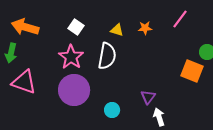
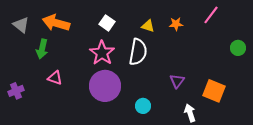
orange square: (192, 71) -> (214, 91), moved
pink triangle: (24, 82) -> (55, 78), size x0.6
purple triangle: (148, 97) -> (177, 81), moved

